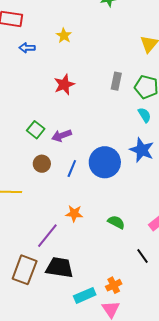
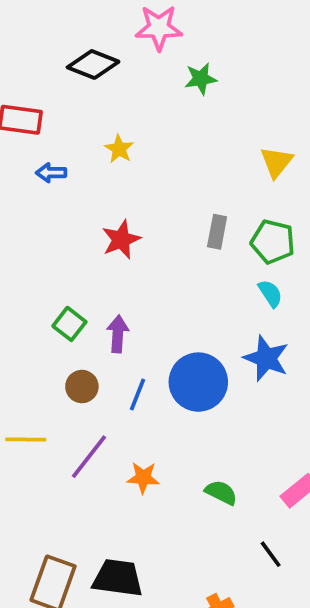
purple arrow: (62, 136) -> (118, 334), turned 114
purple line: (47, 236) -> (89, 457), moved

